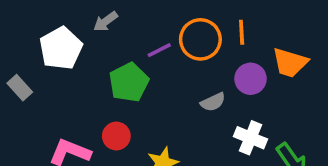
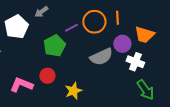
gray semicircle: (213, 102) -> (101, 57), size x1.6
white cross: (251, 138) -> (135, 62), moved

